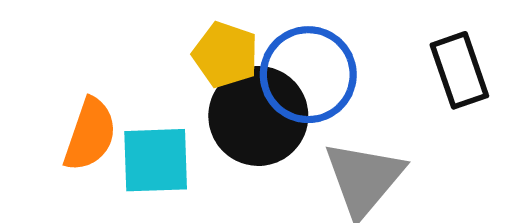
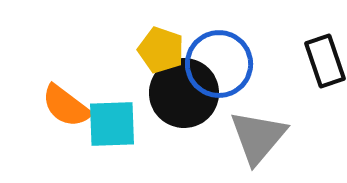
orange semicircle: (90, 135) -> (66, 106), turned 108

